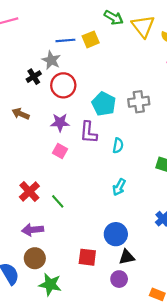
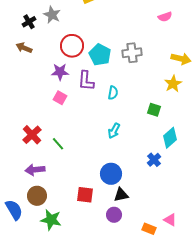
black cross: (34, 77) -> (29, 22), moved
red circle: (63, 85) -> (72, 46), moved
brown arrow: (21, 114) -> (24, 48), moved

